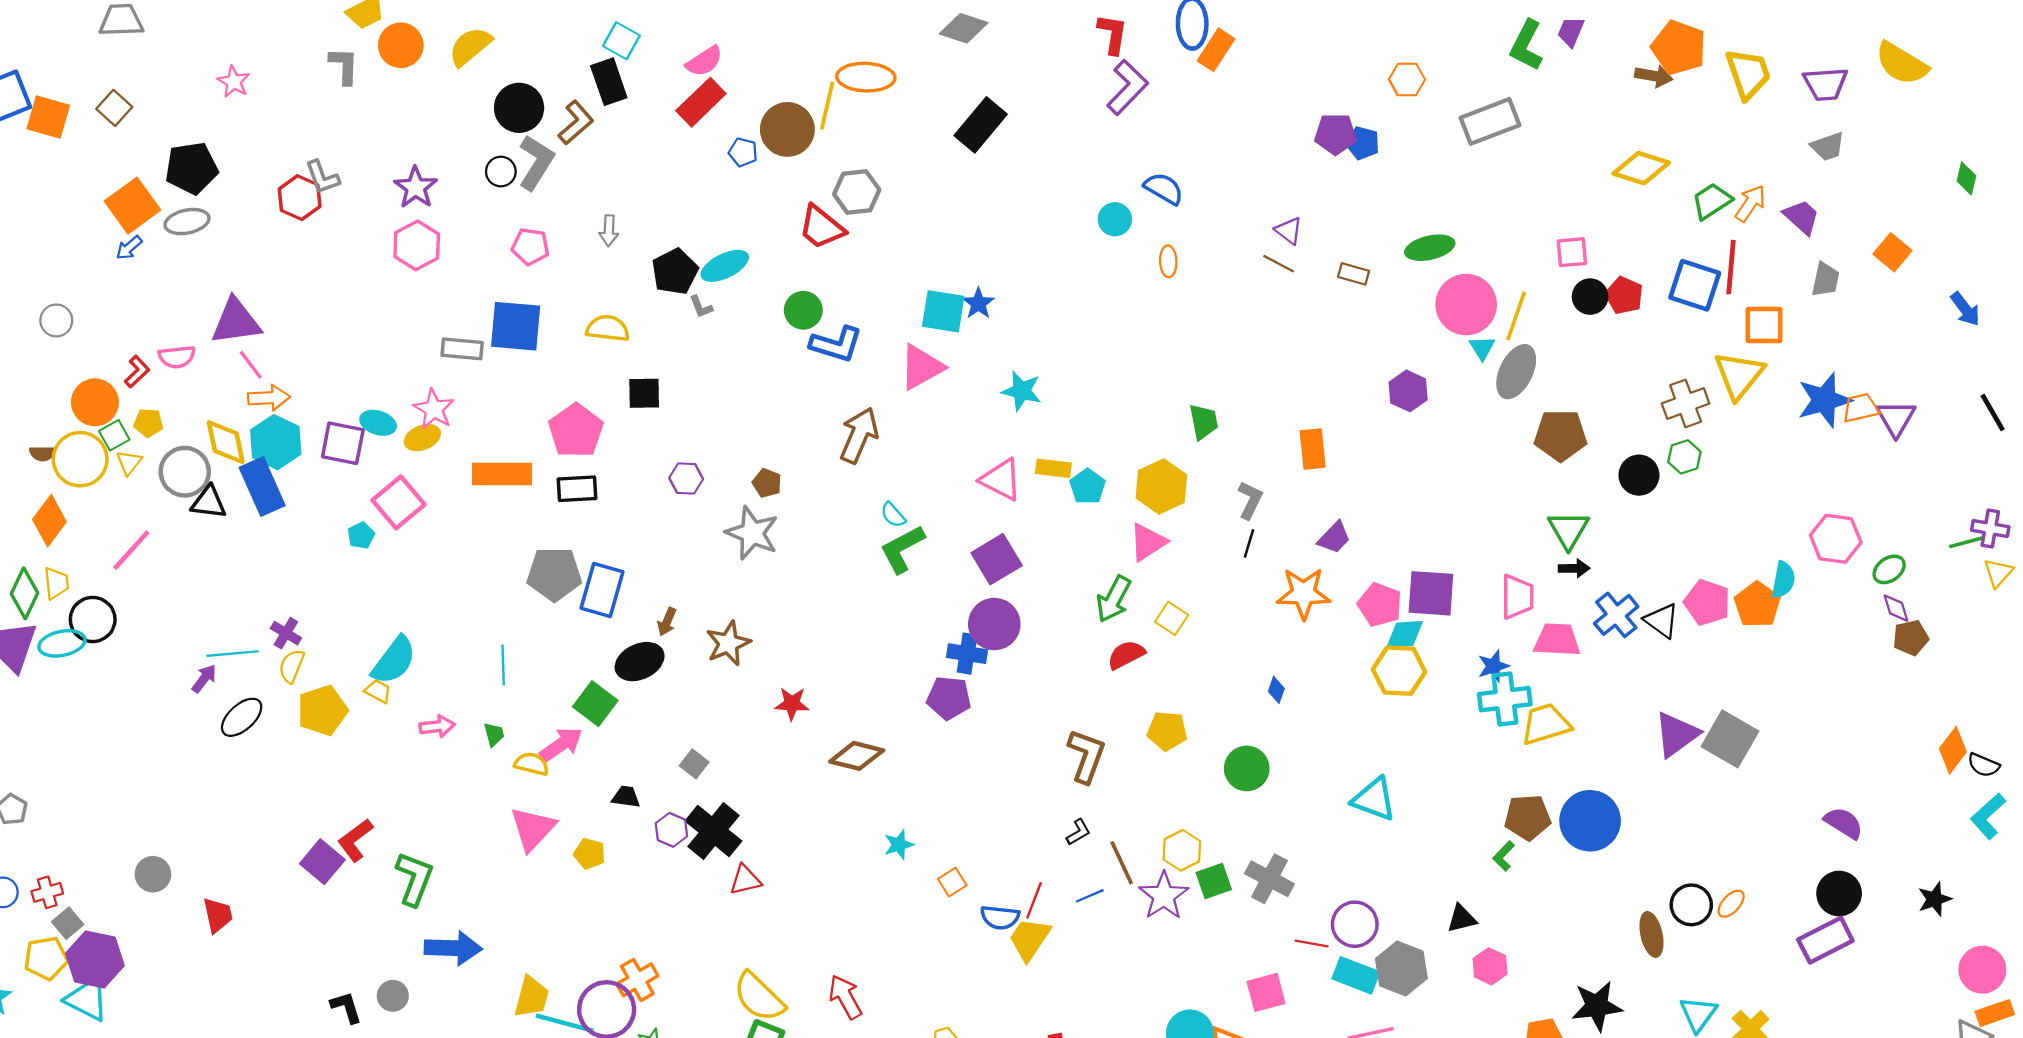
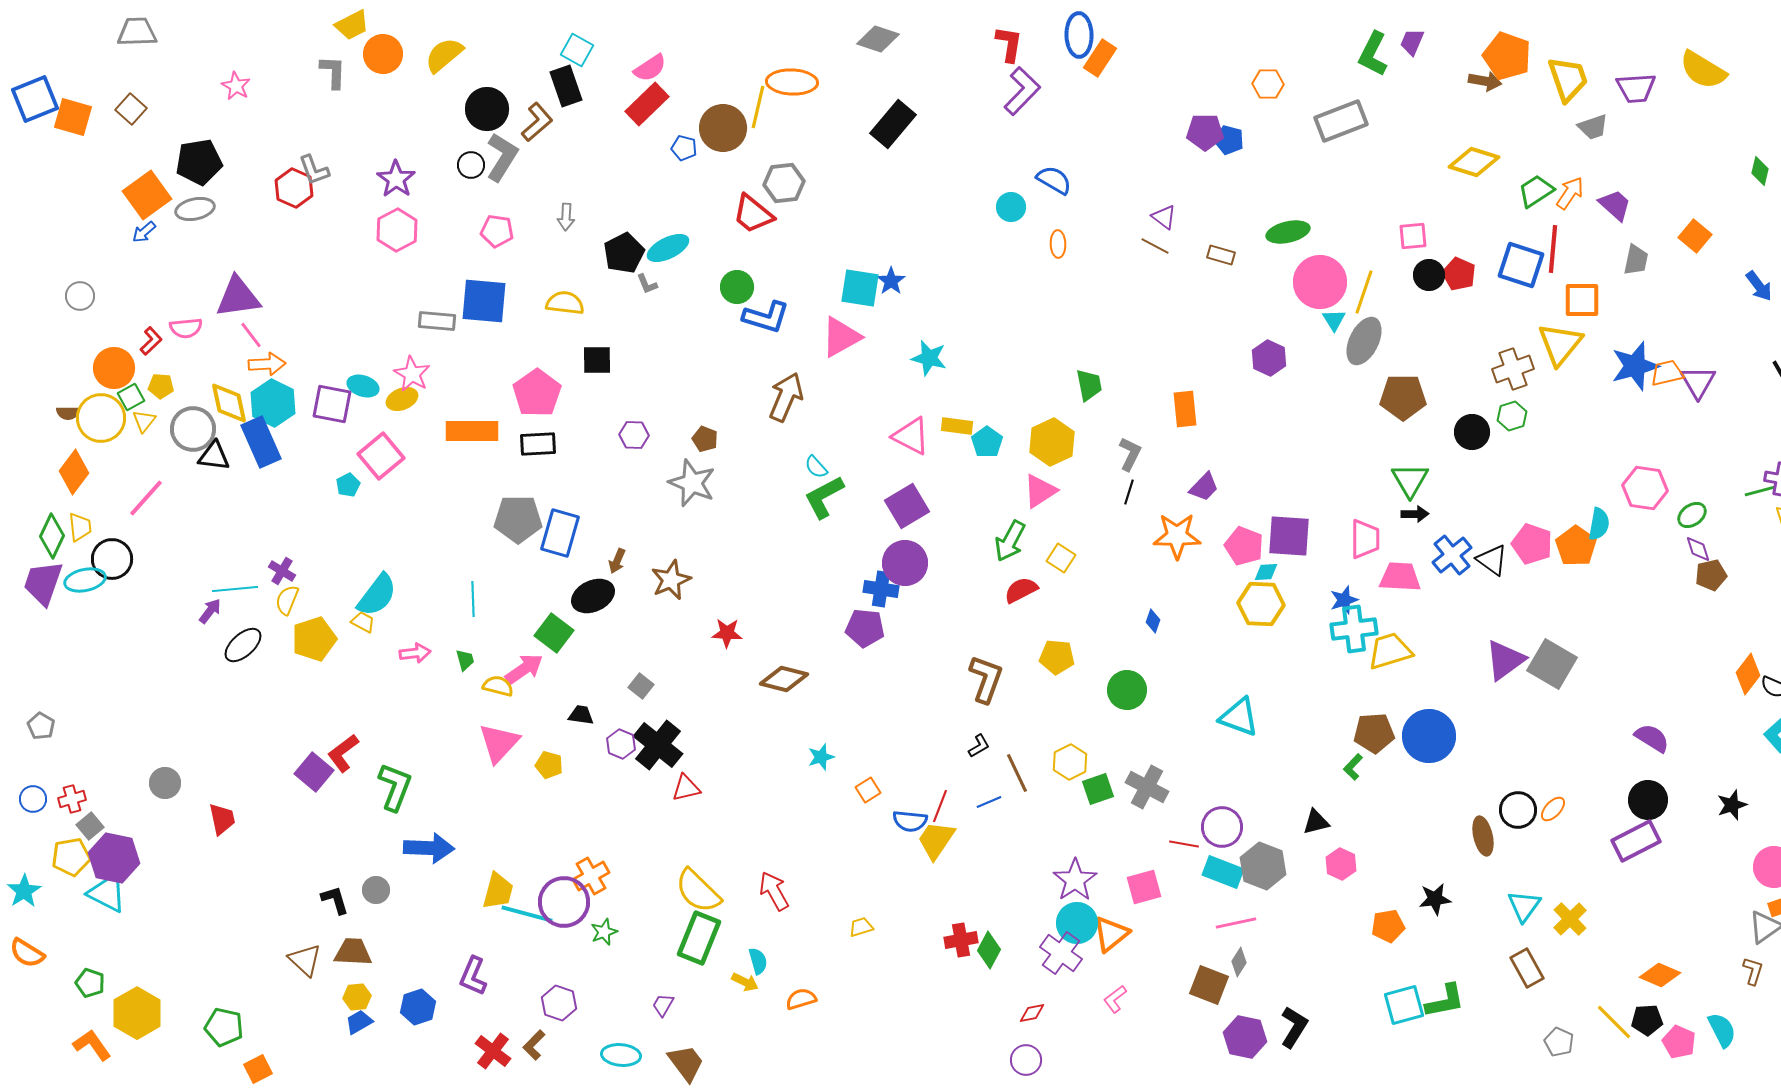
gray trapezoid: (1828, 146) -> (1593, 127), moved
cyan diamond: (1405, 634) -> (1266, 572), size x0.7
purple star: (1164, 896) -> (1075, 880), moved
black star: (1597, 1006) -> (1435, 899), size x0.7

